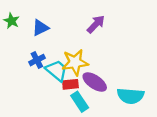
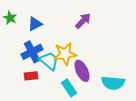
blue cross: (37, 60) -> (32, 52), size x1.5
purple ellipse: (95, 82) -> (82, 71), turned 30
red rectangle: (70, 84) -> (31, 76), moved

